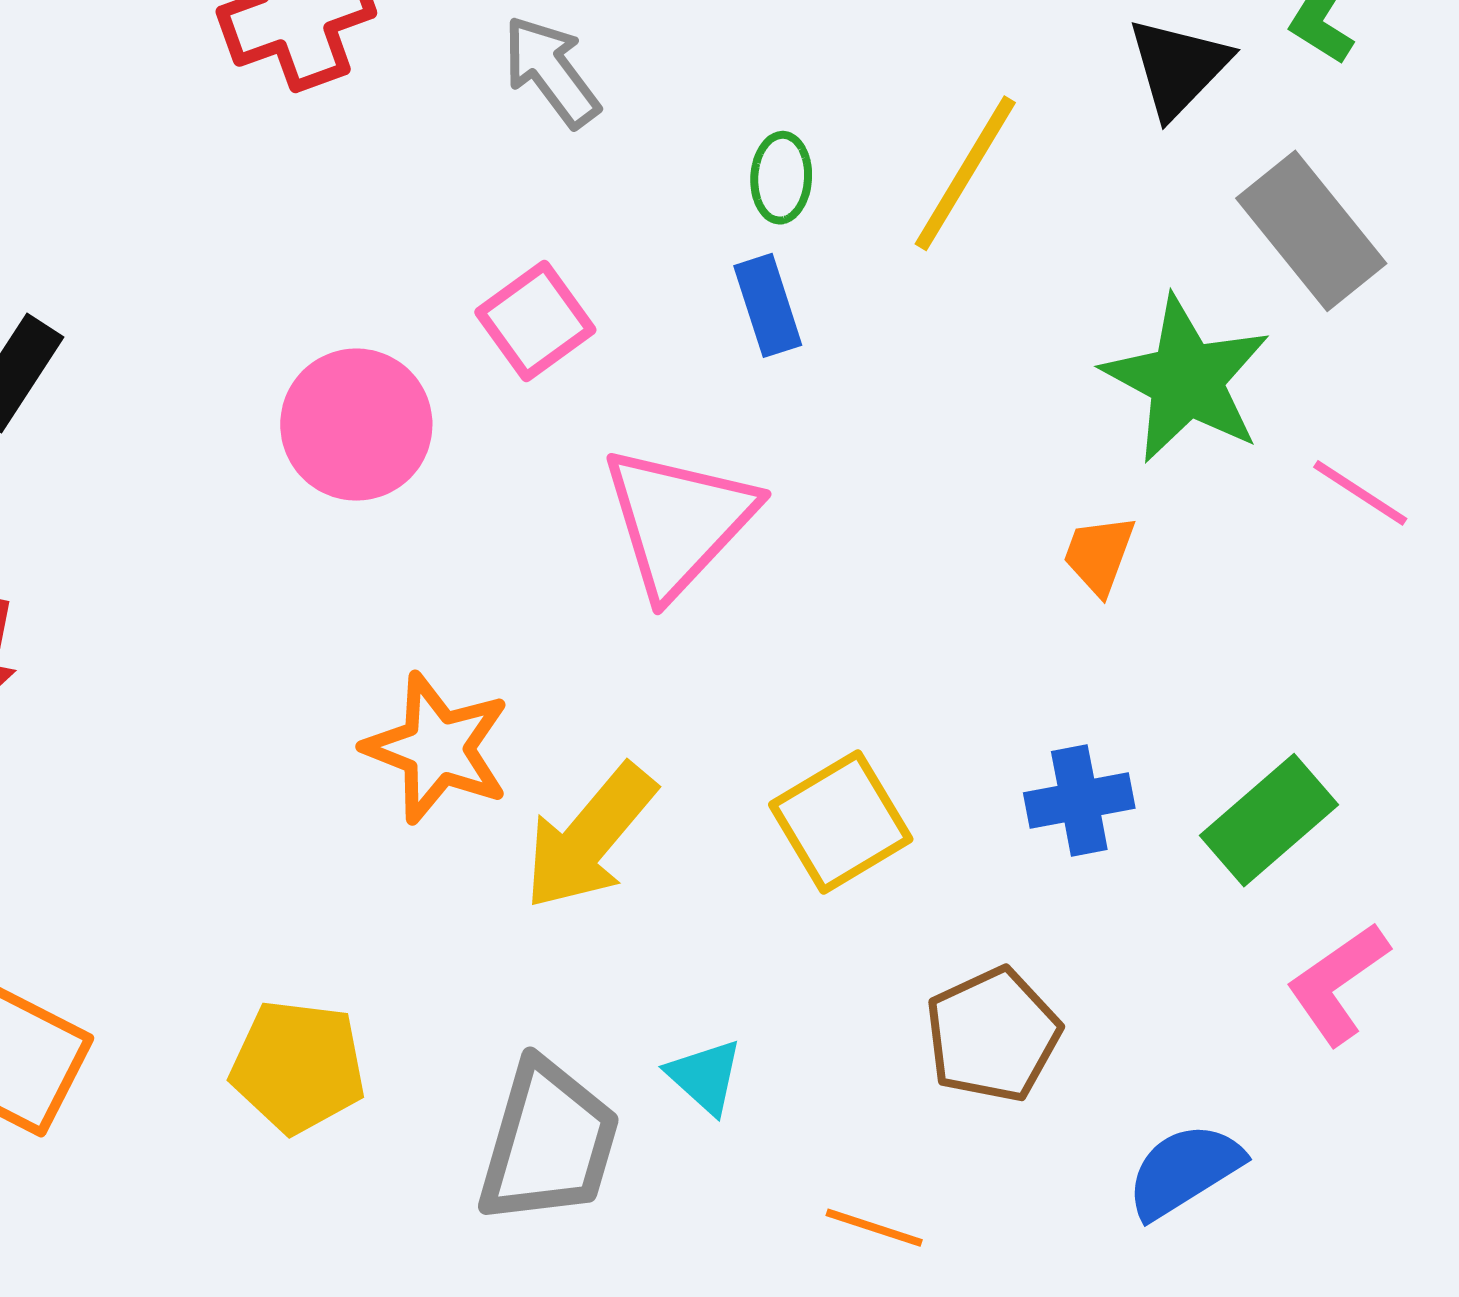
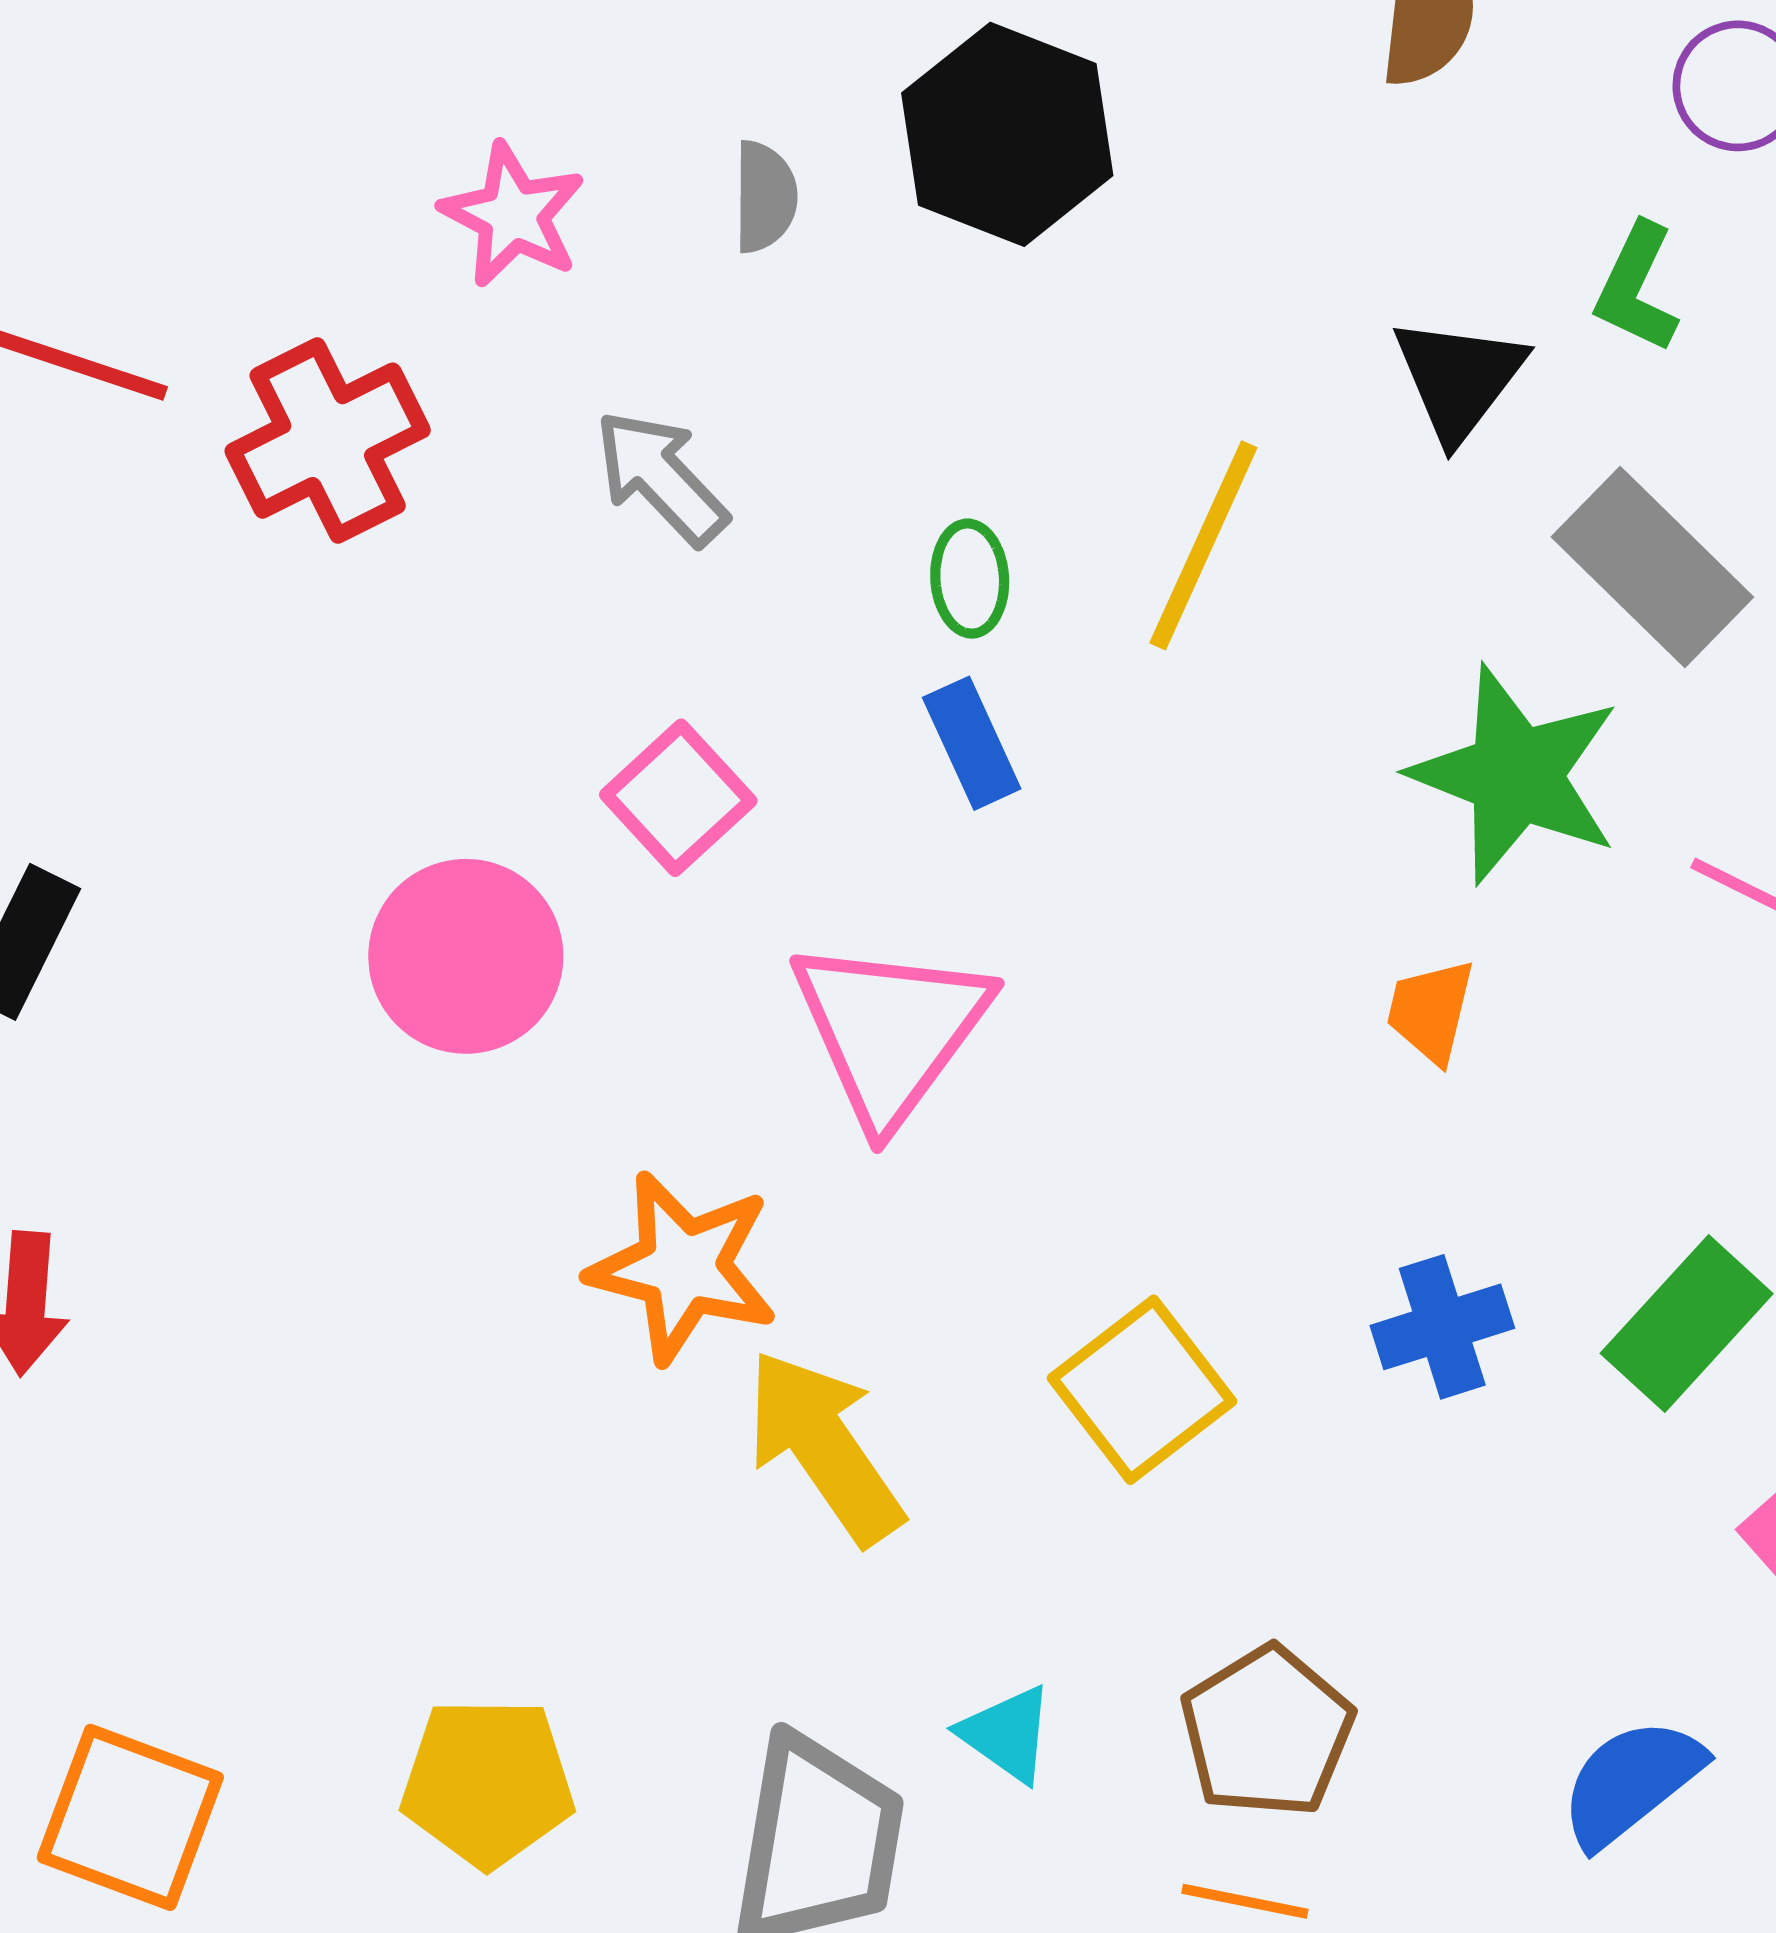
orange star: (437, 748) -> (683, 1267), moved
yellow arrow: (589, 837) -> (824, 1447), turned 112
brown pentagon: (993, 1035) -> (1267, 1732), moved

